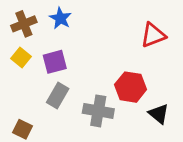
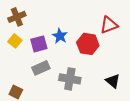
blue star: (60, 18) -> (60, 36), moved
red hexagon: (131, 87) -> (88, 44), moved
gray rectangle: (58, 95) -> (41, 68), turned 36

